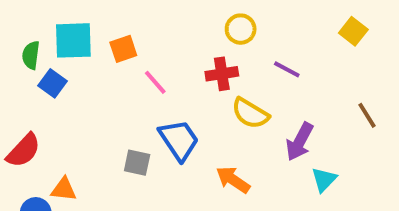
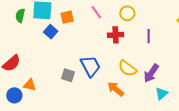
purple line: (287, 69) -> (149, 36), turned 56
pink line: (155, 82) -> (96, 12), moved
blue square: (53, 83) -> (51, 32), moved
yellow semicircle: (250, 113) -> (127, 68), moved

